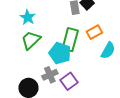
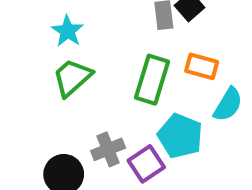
orange rectangle: (94, 32) -> (202, 66), turned 42
cyan pentagon: (60, 53) -> (180, 136), moved

